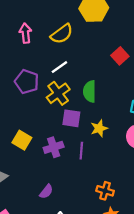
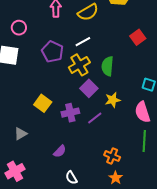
purple square: (71, 118) -> (89, 88), turned 30
purple line: (81, 151) -> (95, 118), turned 42

